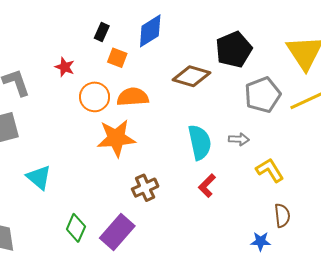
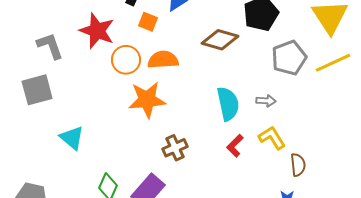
red star: (65, 67) -> (97, 31), size x1.8
yellow L-shape: (270, 170) -> (272, 138), moved
brown semicircle: (282, 216) -> (298, 165), moved

